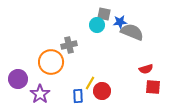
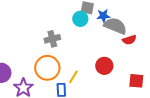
orange circle: (51, 62) -> (47, 68), moved
red semicircle: (146, 69) -> (129, 40), moved
red circle: (102, 91) -> (104, 66), moved

